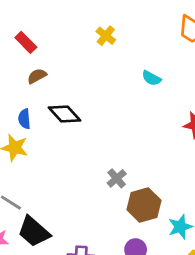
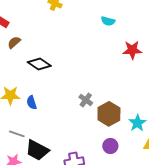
cyan semicircle: (151, 78) -> (108, 21), moved
blue semicircle: (24, 119) -> (32, 103), moved

